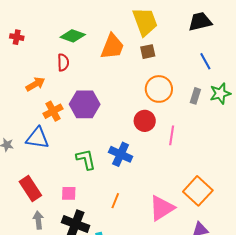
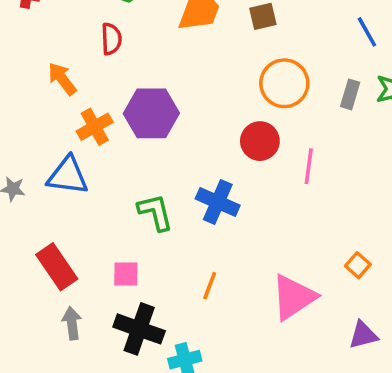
orange arrow: (35, 84) -> (62, 79), turned -96
orange square: (198, 191) -> (358, 265), size x0.5

